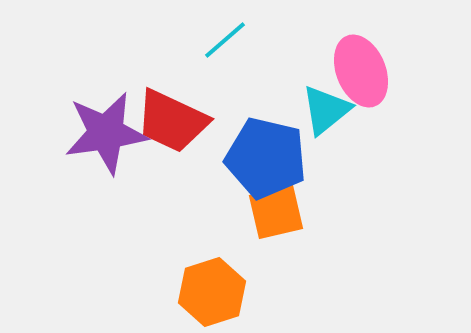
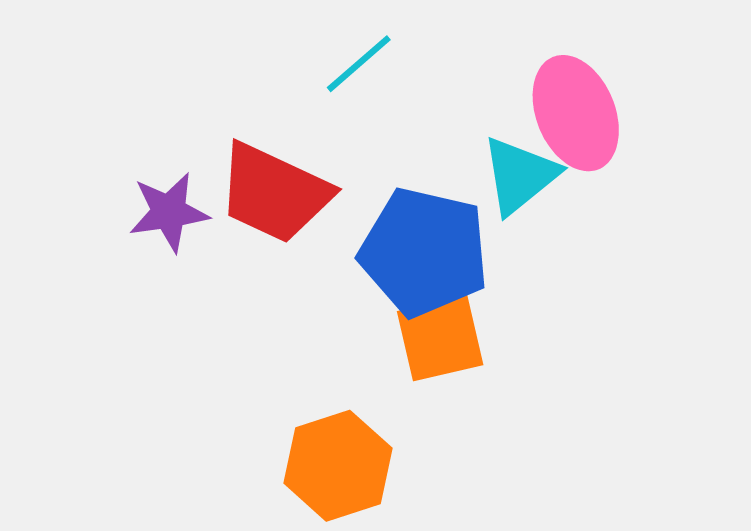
purple star: (106, 133) -> (169, 212), size x0.6

